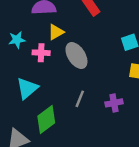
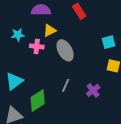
cyan triangle: (27, 88) -> (14, 81), moved
purple cross: (114, 103) -> (93, 90), turned -32

